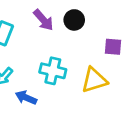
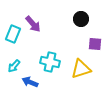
purple arrow: (43, 20) -> (33, 24), moved
black circle: (74, 20) -> (81, 19), moved

